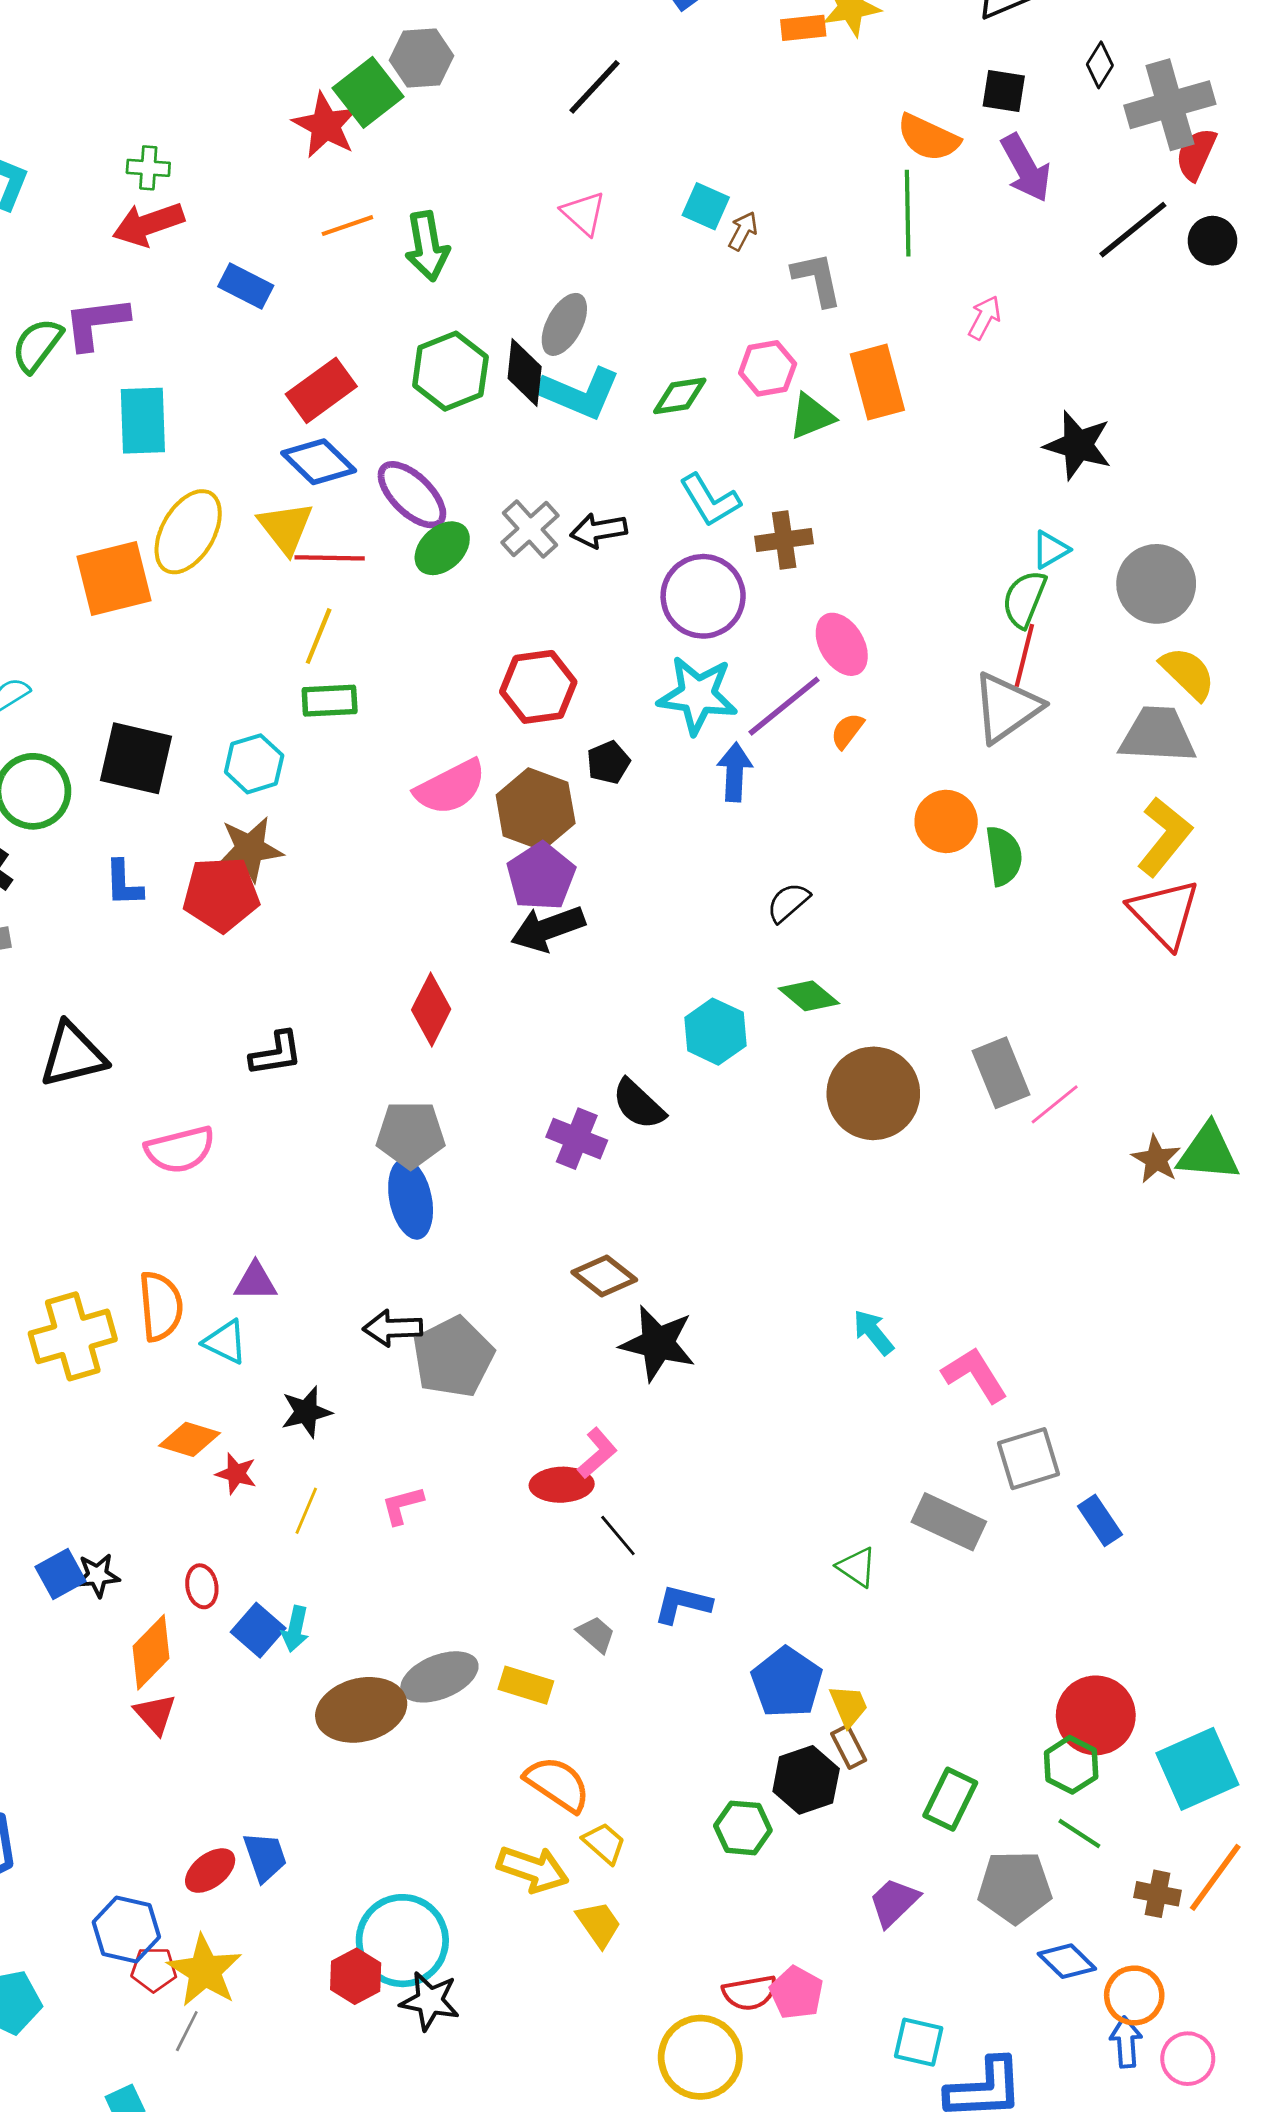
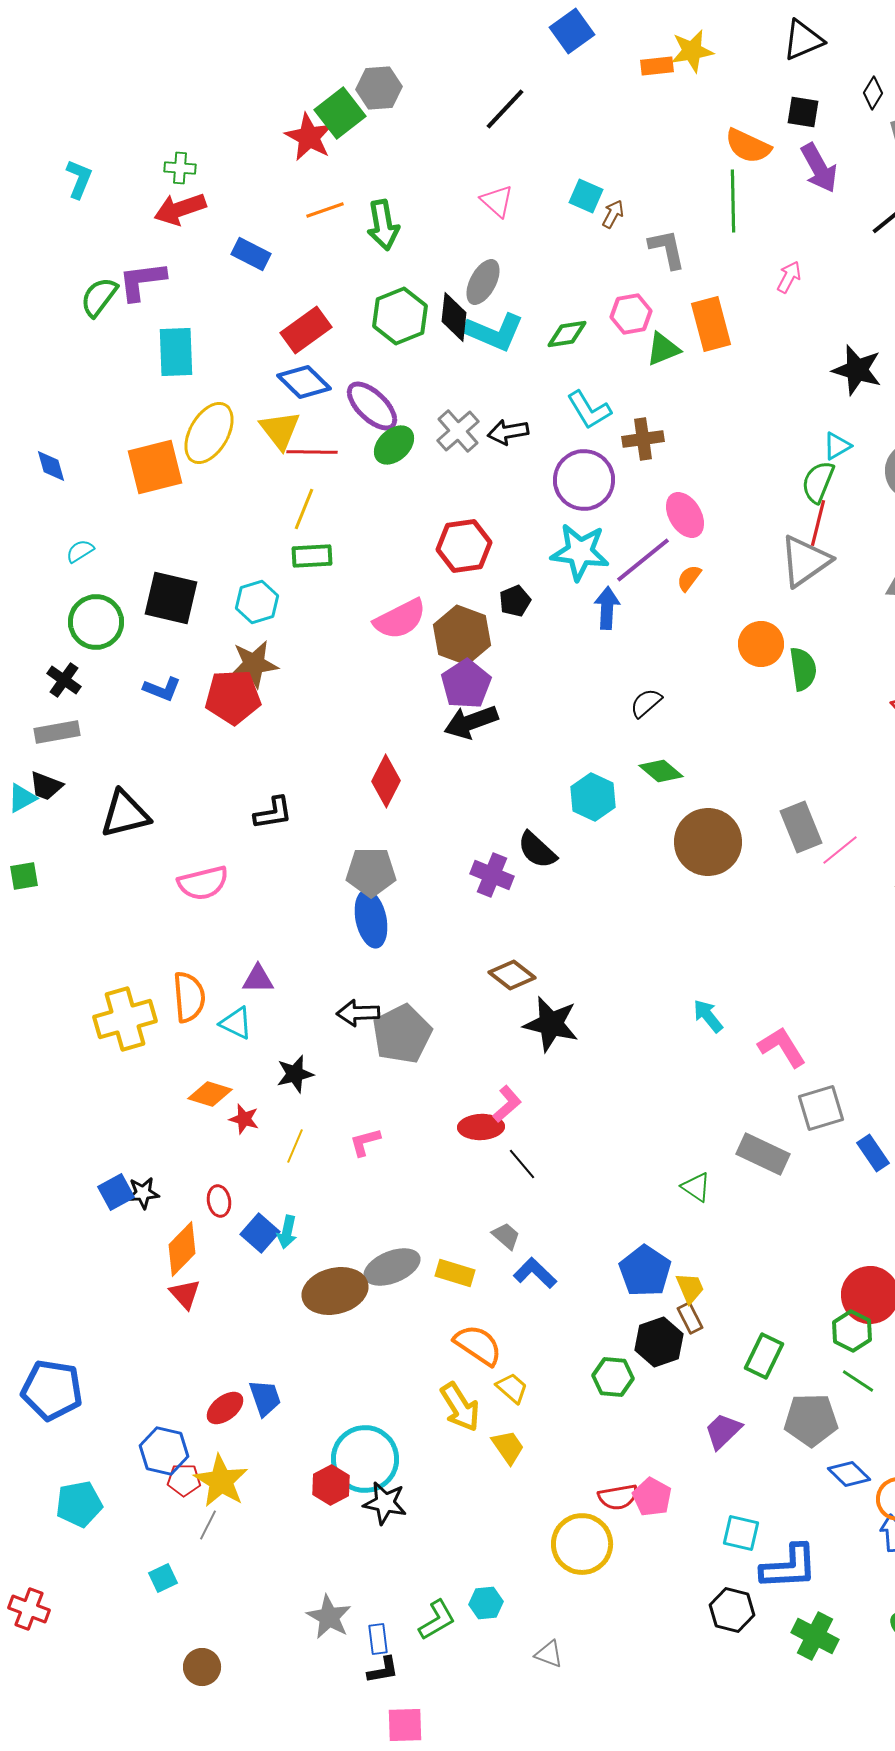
blue L-shape: (124, 883) -> (162, 689), turned -66
blue L-shape: (682, 1604) -> (535, 1273), moved, turned 30
yellow arrow: (533, 1869) -> (460, 1407), turned 39

